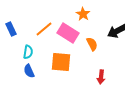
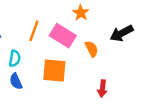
orange line: (44, 29) -> (34, 31), turned -30

